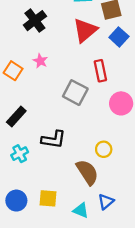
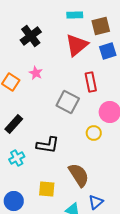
blue square: (119, 37) -> (108, 51), turned 30
yellow circle: (104, 149) -> (94, 133), moved
yellow square: (48, 198) -> (47, 189), moved

